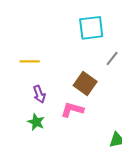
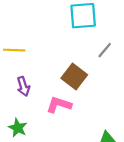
green star: (36, 122) -> (18, 128), moved

